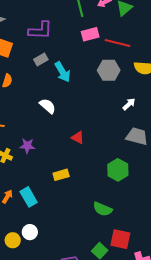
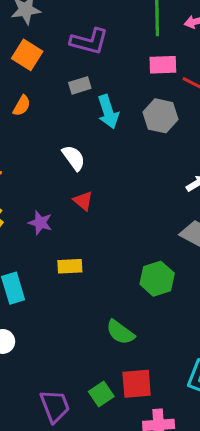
gray hexagon: (109, 70) -> (161, 116), moved
red triangle: (78, 138) -> (83, 201), moved
purple star: (27, 146) -> (40, 223), moved
red square: (120, 239) -> (137, 384), turned -30

